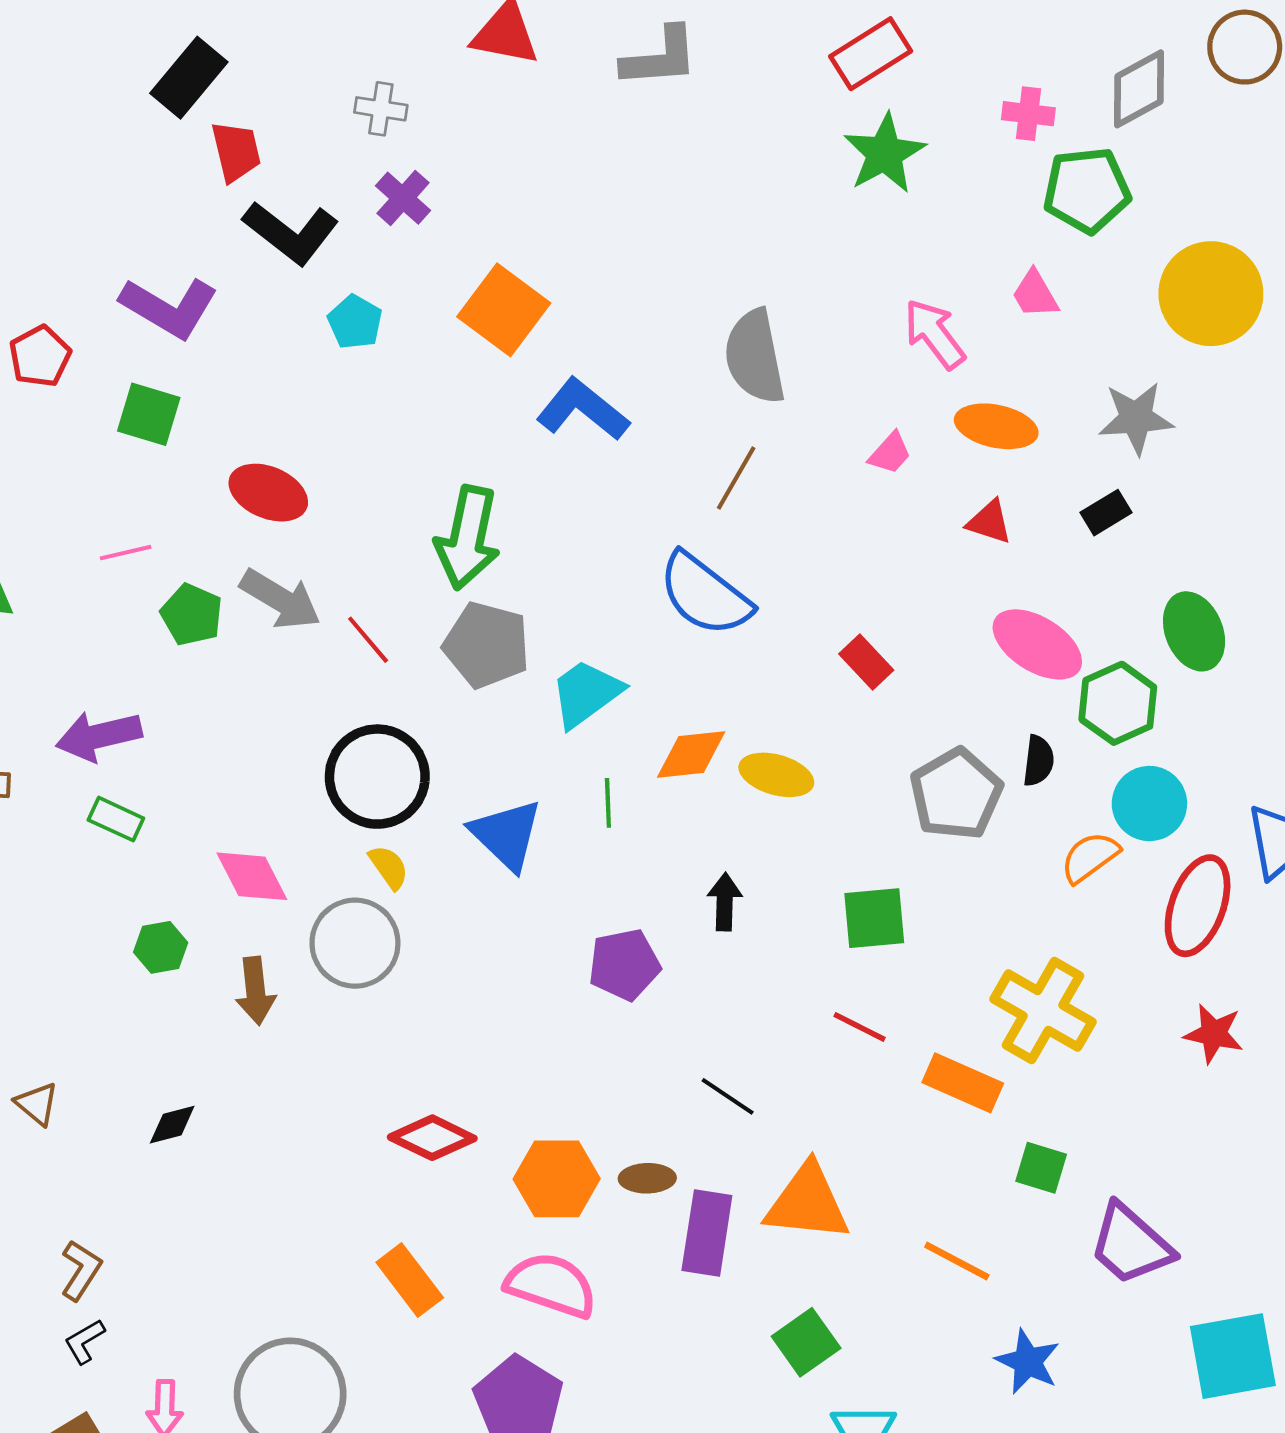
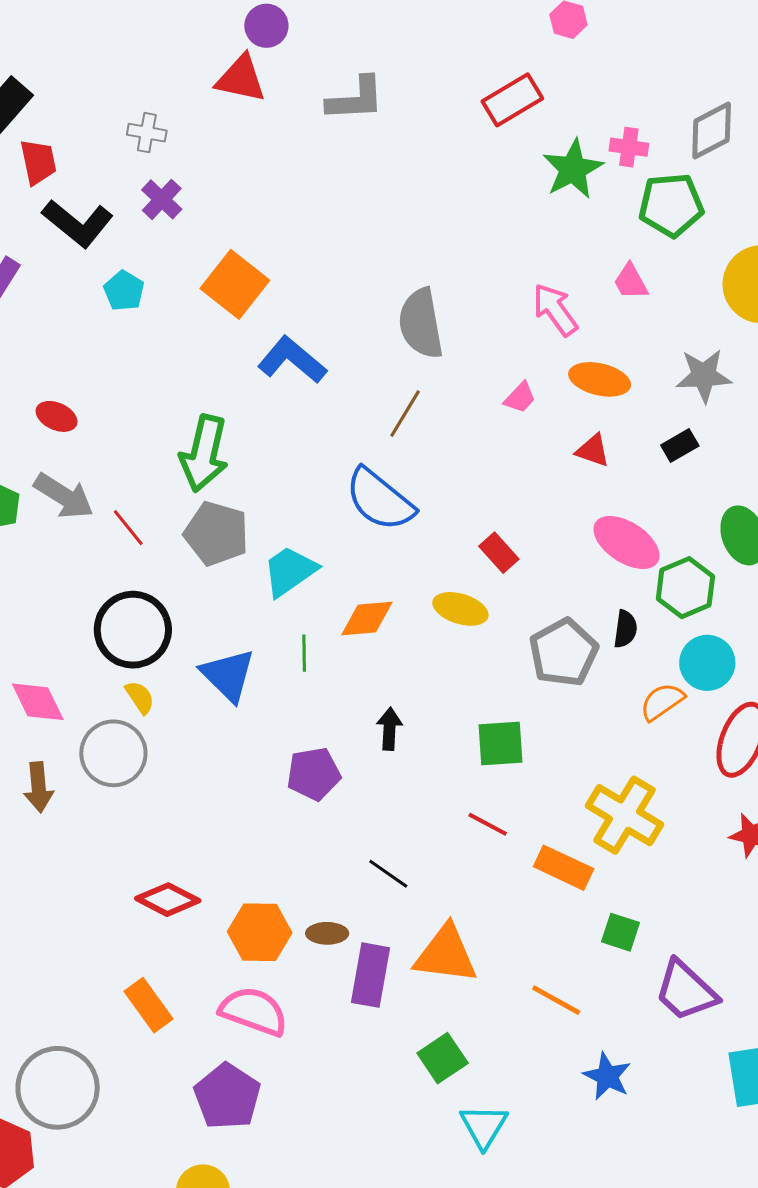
green star: (885, 153) -> (573, 169), moved
red ellipse: (268, 493) -> (57, 416), size x0.7
yellow ellipse: (776, 775) -> (460, 609), moved

